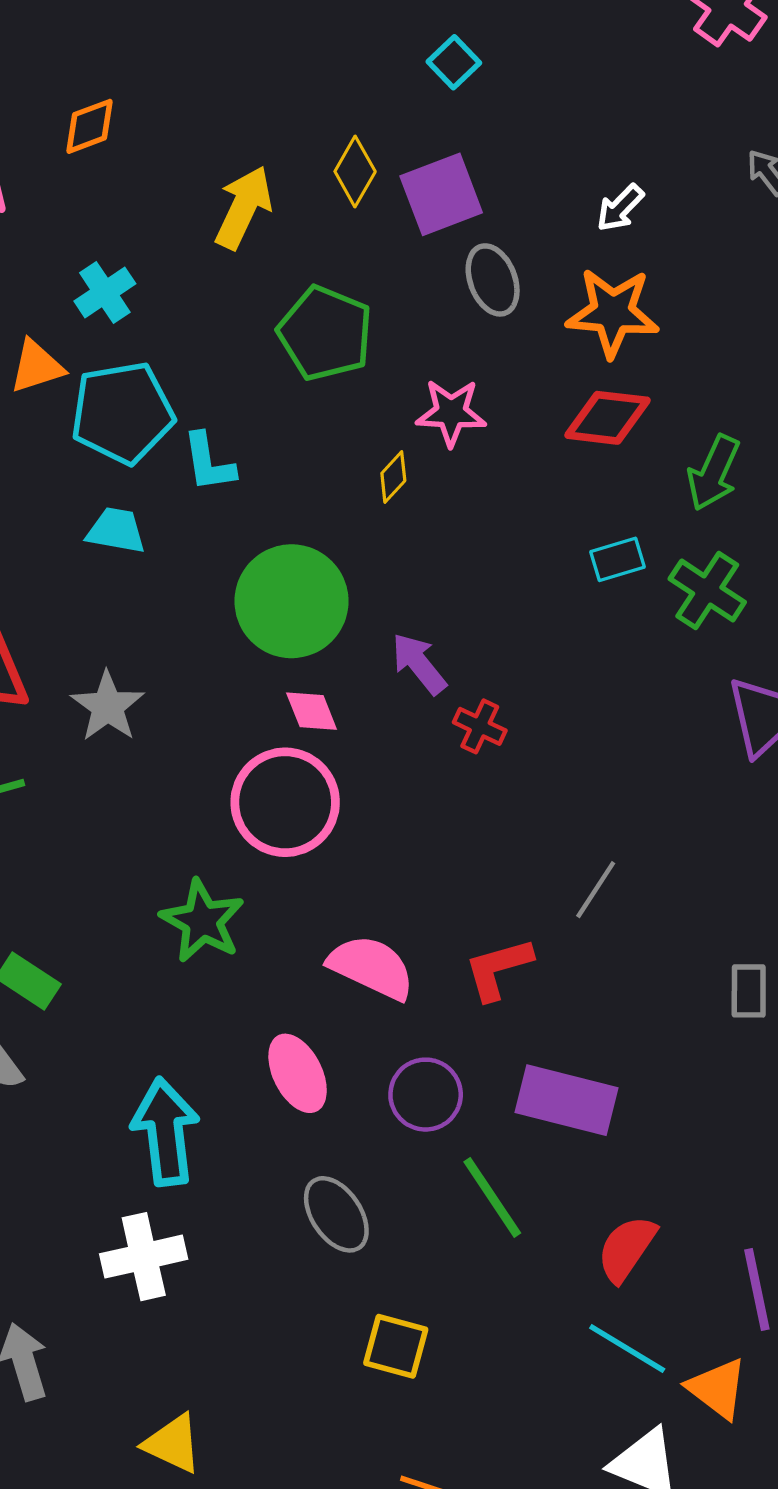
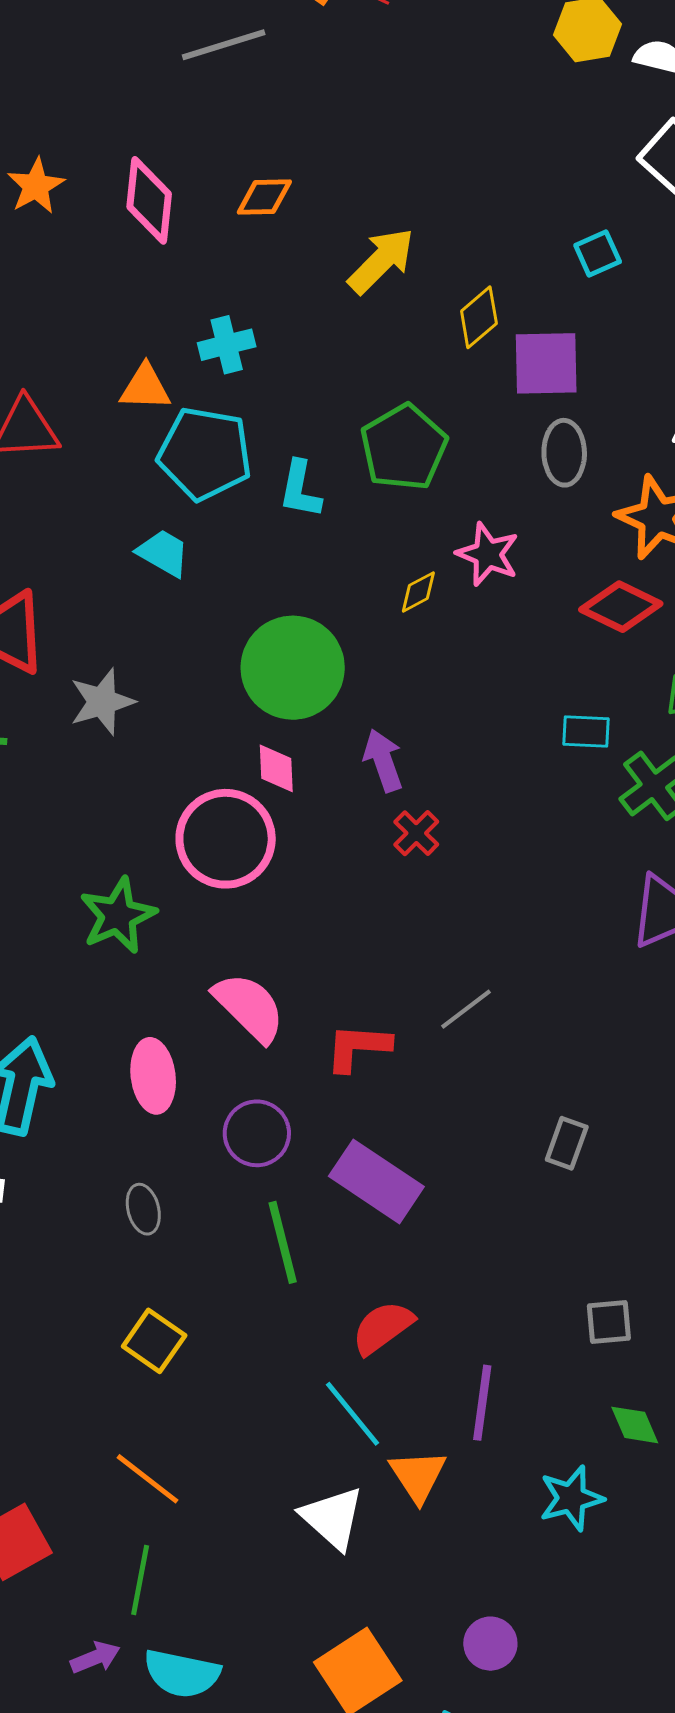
yellow arrow: (243, 207) -> (381, 261), moved
cyan L-shape: (209, 462) -> (300, 489), moved
gray ellipse: (336, 1214) -> (143, 1209), size x0.7

